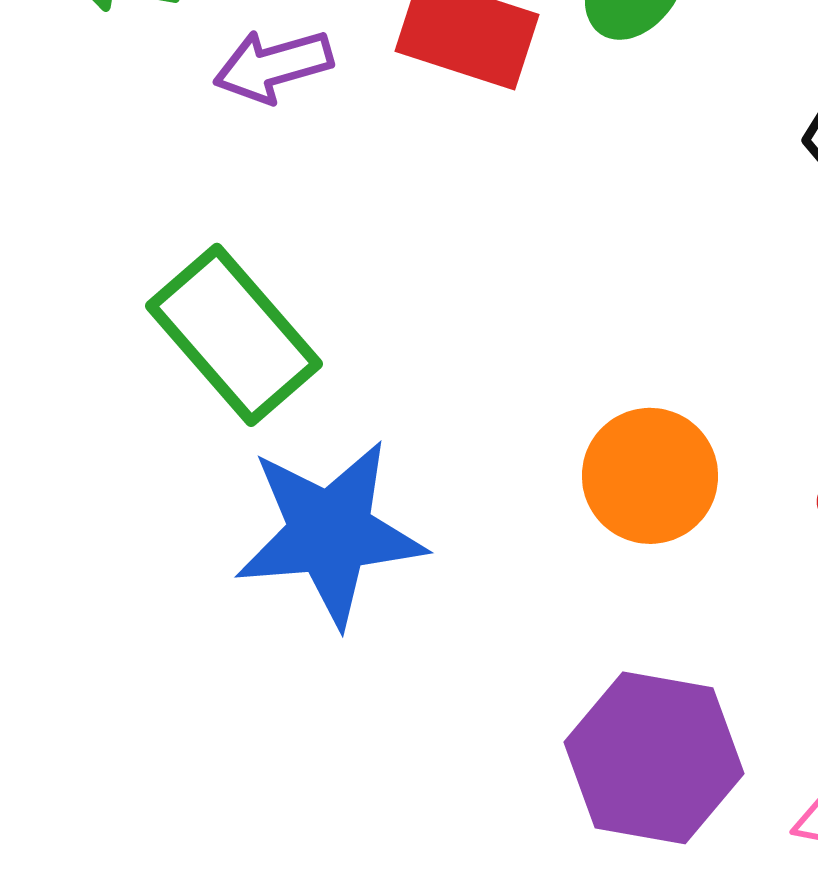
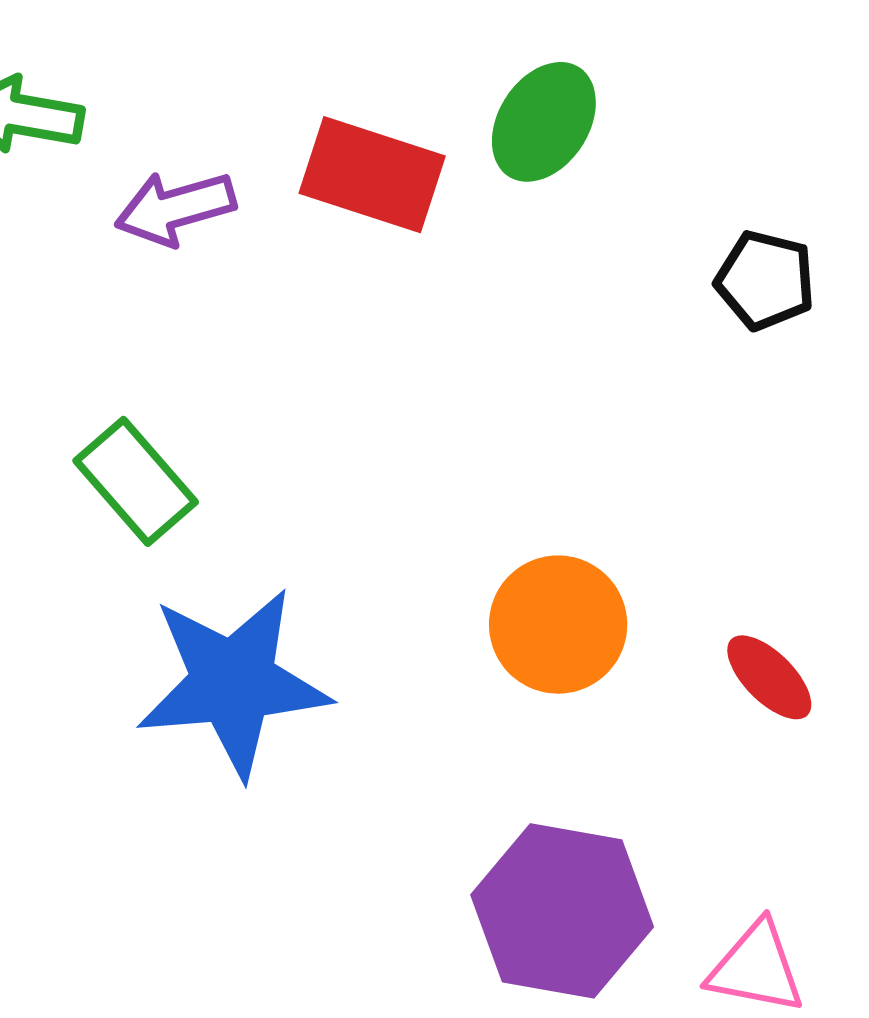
green rectangle: (234, 335) -> (136, 481), size x0.7

